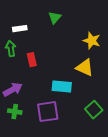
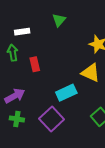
cyan rectangle: (62, 87) -> (66, 93), turned -30
purple square: (48, 112) -> (52, 119), turned -35

